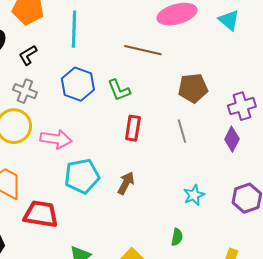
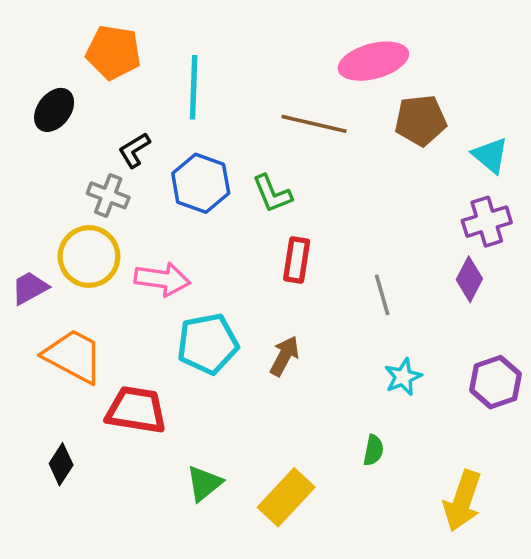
cyan triangle: (229, 20) -> (490, 155), moved
black L-shape: (28, 55) -> (134, 150), moved
brown pentagon: (193, 88) -> (421, 120), moved
gray line: (182, 131) -> (382, 295), moved

